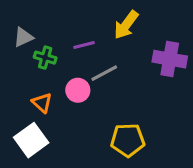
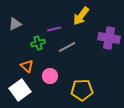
green cross: (45, 58) -> (38, 43), moved, turned -32
pink circle: (78, 90) -> (50, 76), moved

